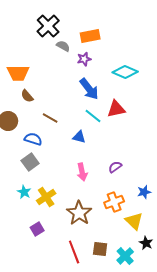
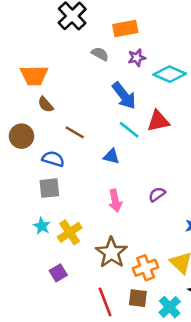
gray semicircle: (63, 46) -> (100, 54), moved
purple star: (84, 59) -> (137, 58), moved
gray square: (30, 162) -> (49, 188), turned 30
orange cross: (114, 202) -> (146, 268), moved

